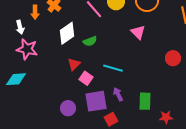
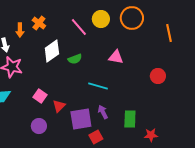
pink triangle: (138, 32) -> (116, 57), moved, turned -35
red triangle: (74, 64) -> (59, 106), moved
pink square: (86, 78) -> (40, 96), moved
purple circle: (68, 108) -> (39, 126), moved

